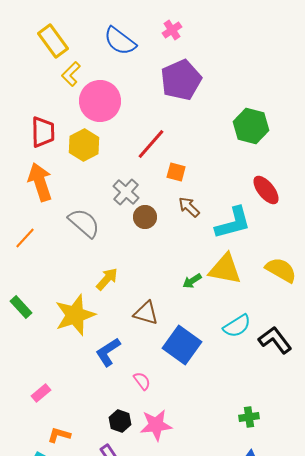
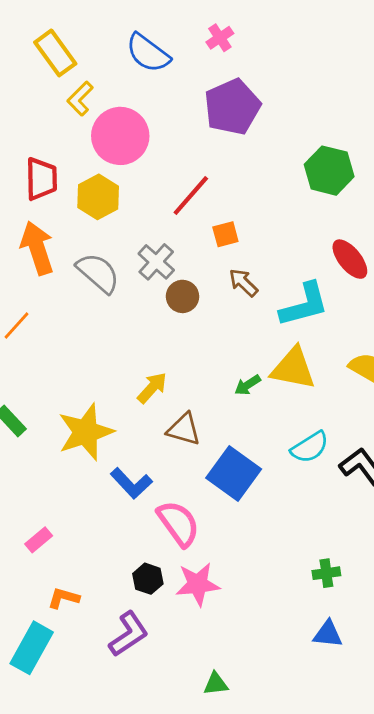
orange square: (176, 172) -> (225, 234), turned -30
gray semicircle: (84, 223) -> (98, 273), moved
yellow arrow: (107, 279) -> (152, 388), moved
blue L-shape: (108, 352) -> (131, 483), turned -100
pink semicircle: (142, 381) -> (178, 523), size x1.8

